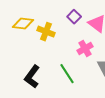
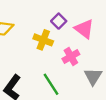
yellow cross: (46, 32) -> (43, 40), moved

